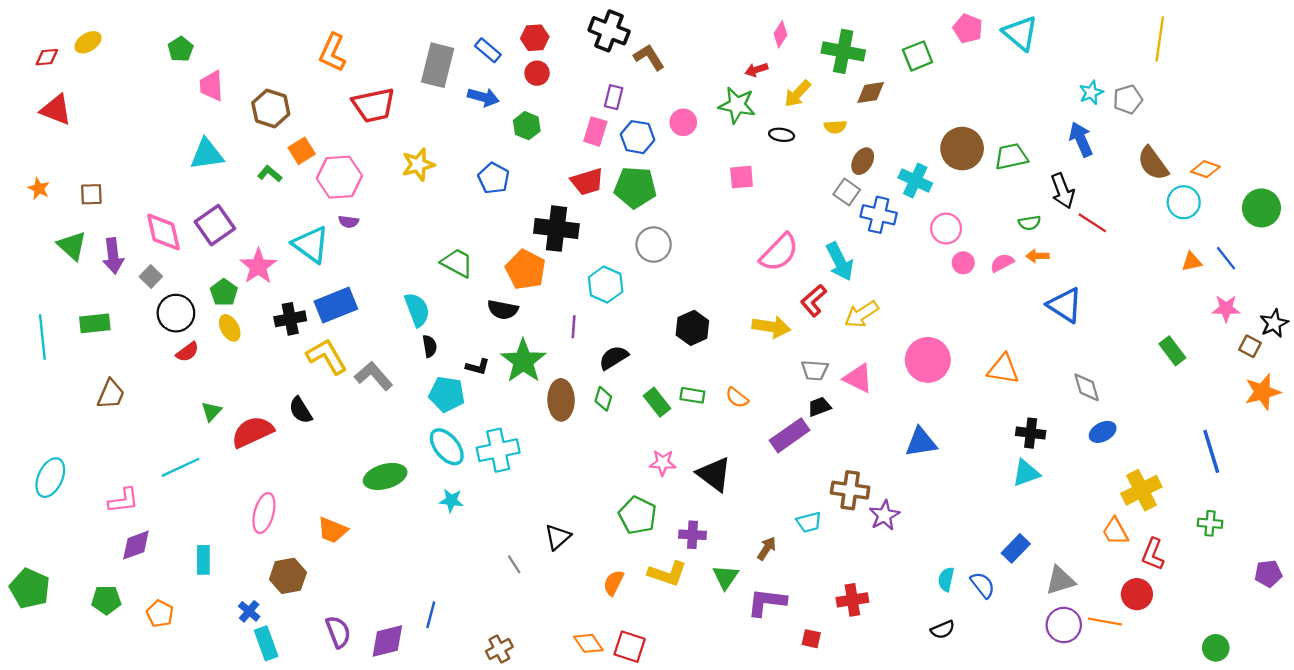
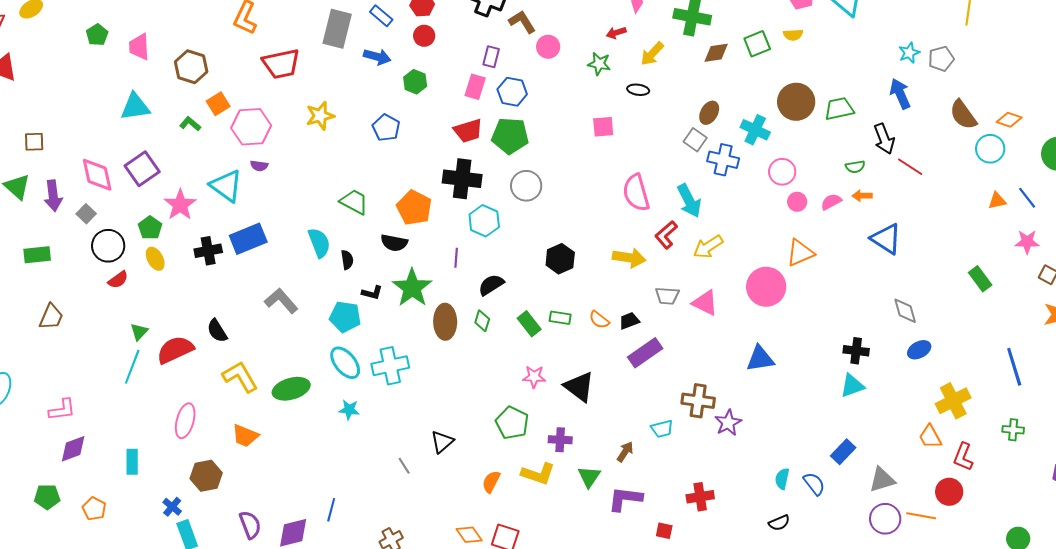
green pentagon: (181, 49) -> (97, 35), moved
green square: (918, 56) -> (757, 44), moved
green star: (737, 105) -> (599, 64), size x0.7
pink circle: (683, 122) -> (548, 47), moved
yellow semicircle: (835, 127) -> (793, 35), moved
black cross: (556, 229) -> (462, 179), moved
pink semicircle: (779, 253) -> (636, 193), turned 120
black semicircle: (430, 346) -> (347, 260), moved
yellow L-shape: (327, 356) -> (240, 377), moved
orange triangle: (1003, 369) -> (800, 253), moved, turned -32
black trapezoid: (819, 407) -> (629, 321), moved
cyan line: (181, 467) -> (132, 367), moved, turned -44

